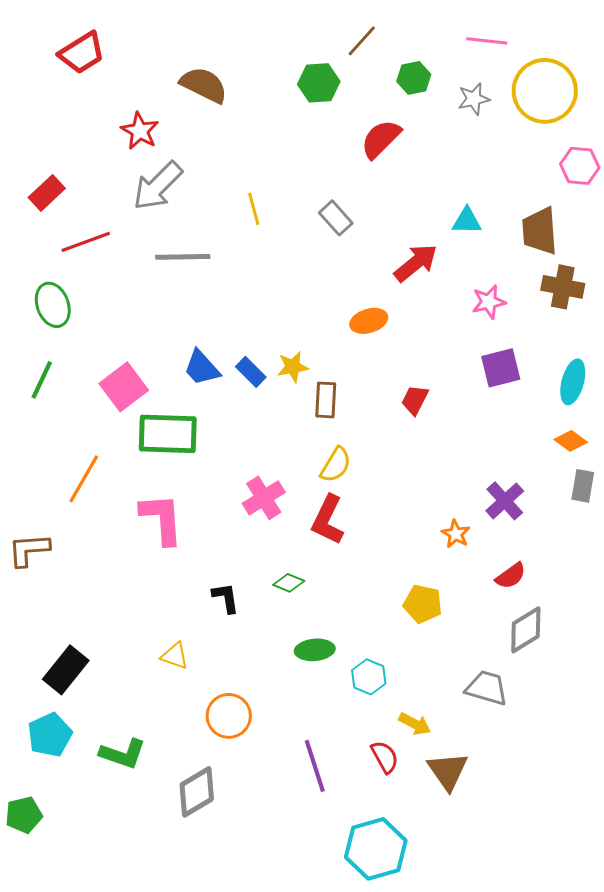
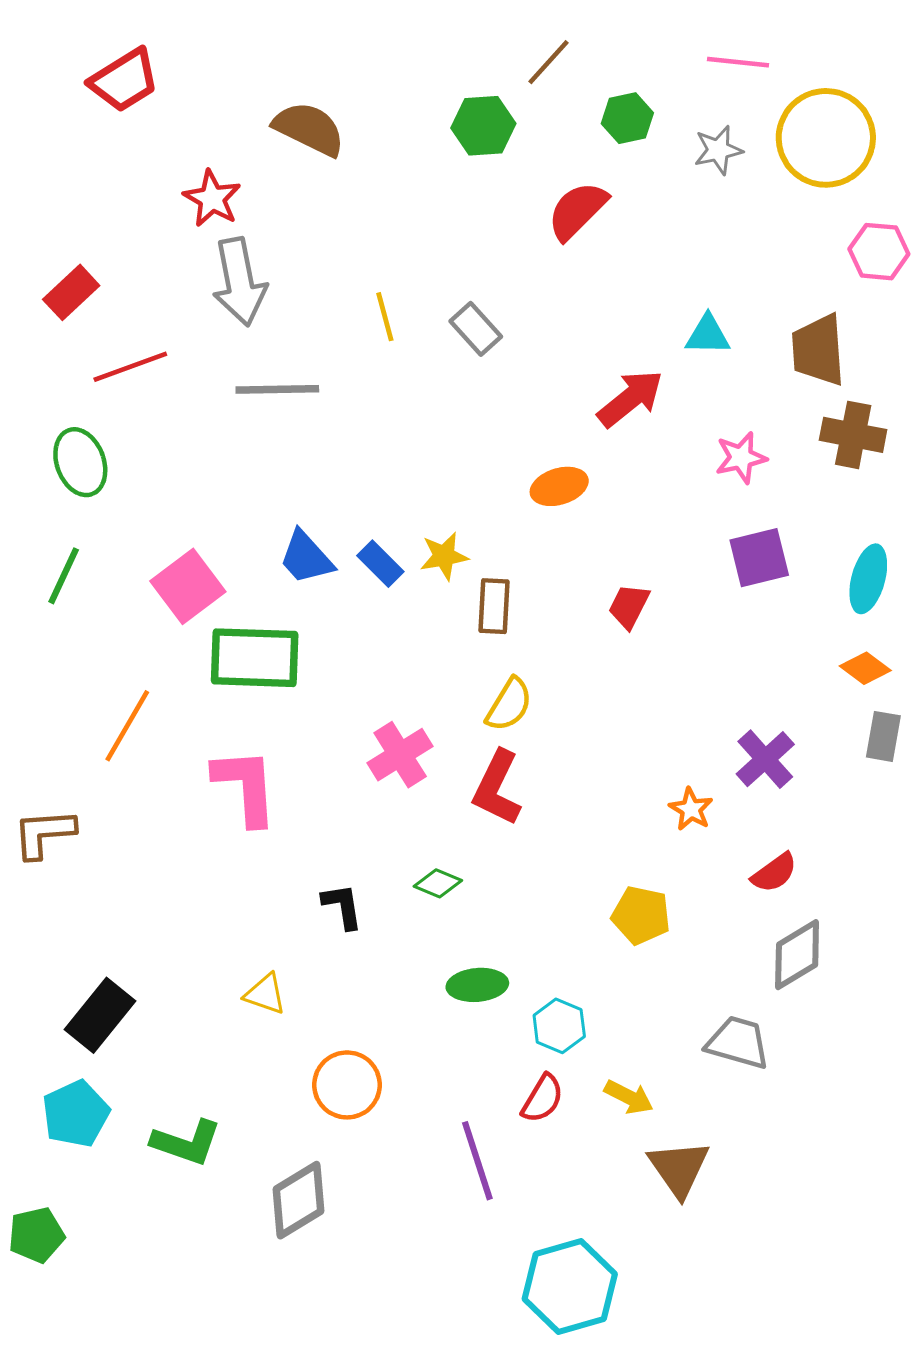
gray arrow: (158, 186) -> (239, 282), turned -56
gray rectangle: (336, 218) -> (476, 329), moved
red semicircle: (385, 757) -> (542, 1099), moved, turned 60

